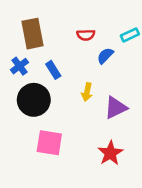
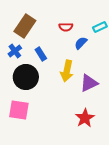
brown rectangle: (32, 34) -> (25, 26), turned 45
yellow arrow: (87, 92) -> (67, 71), size x1.5
pink square: (49, 143) -> (19, 110), moved

